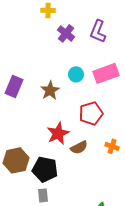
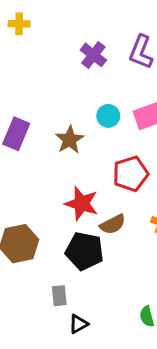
yellow cross: (48, 10) -> (19, 24), moved
red star: (58, 133) -> (82, 204), turned -30
black pentagon: (45, 169) -> (84, 251), moved

